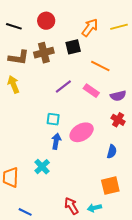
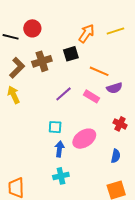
red circle: (46, 21) -> (32, 28), moved
brown L-shape: (19, 58) -> (17, 68), turned -50
purple semicircle: (118, 96) -> (114, 88), moved
cyan cross: (42, 167) -> (61, 176), moved, turned 35

